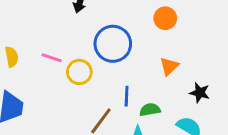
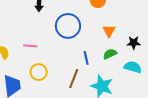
yellow circle: (79, 72) -> (39, 72), moved
green semicircle: (150, 110) -> (110, 54), moved

